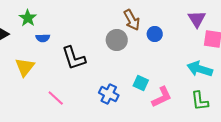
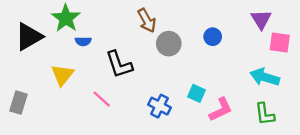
green star: (28, 18) -> (66, 18), size x1.4
brown arrow: (132, 20) -> (147, 21), moved
pink line: (56, 98) -> (102, 99), moved

